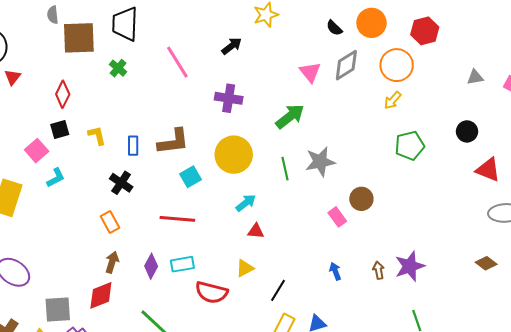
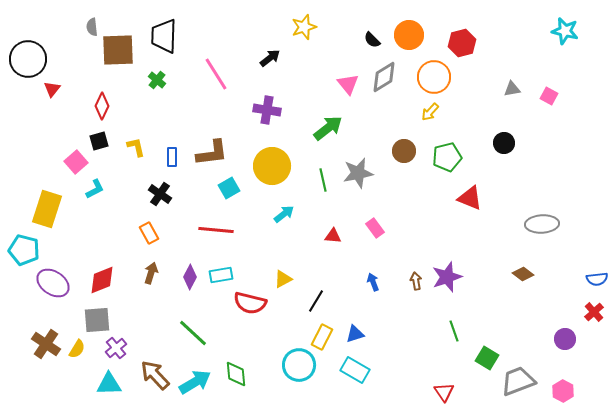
red triangle: (488, 170) -> (470, 198), moved
brown circle: (361, 199) -> (404, 151), moved
red triangle: (256, 231) -> (333, 236), moved
red diamond: (101, 295) -> (102, 280), moved

